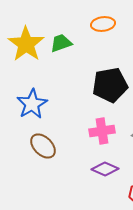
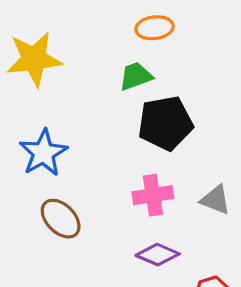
green trapezoid: (61, 43) -> (136, 76), moved
yellow star: (26, 44) -> (34, 59), turned 30

